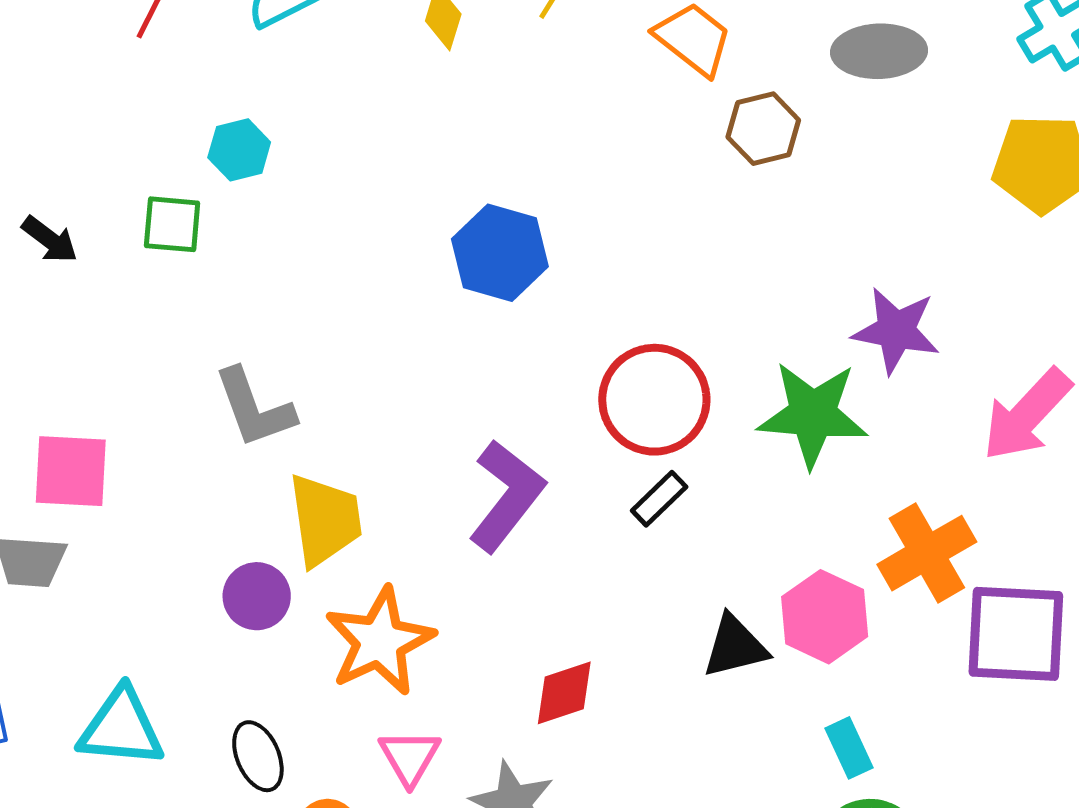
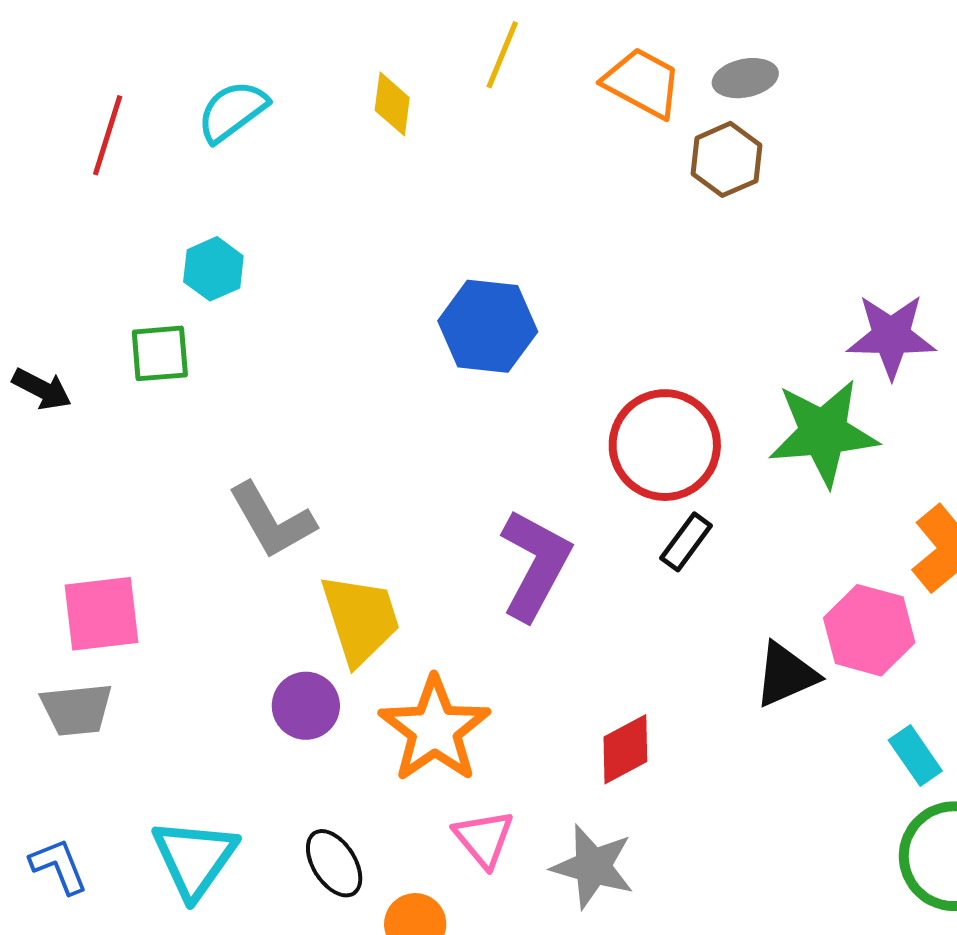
gray ellipse: (879, 51) -> (745, 78), moved, size x0.7
cyan triangle: (121, 728) -> (194, 858), turned -50

